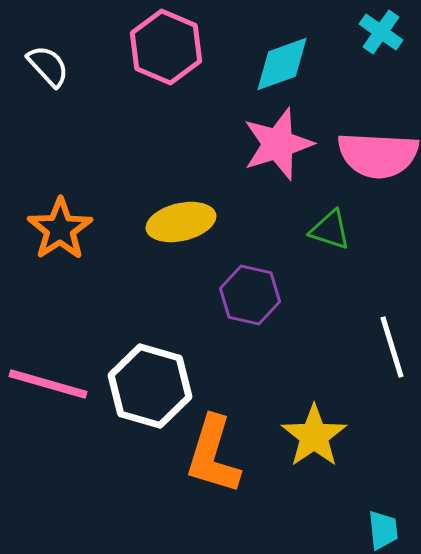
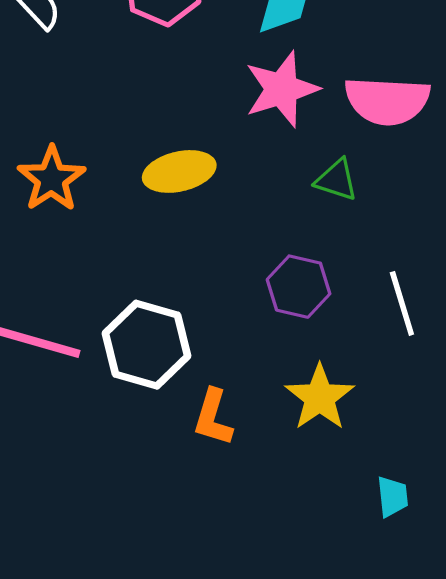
purple hexagon: (250, 295) -> (299, 287), moved
orange L-shape: (213, 455) -> (213, 417), size x0.7

